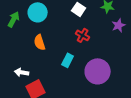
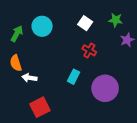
orange semicircle: (40, 42) -> (16, 63), moved
white arrow: (22, 72) -> (29, 78), moved

